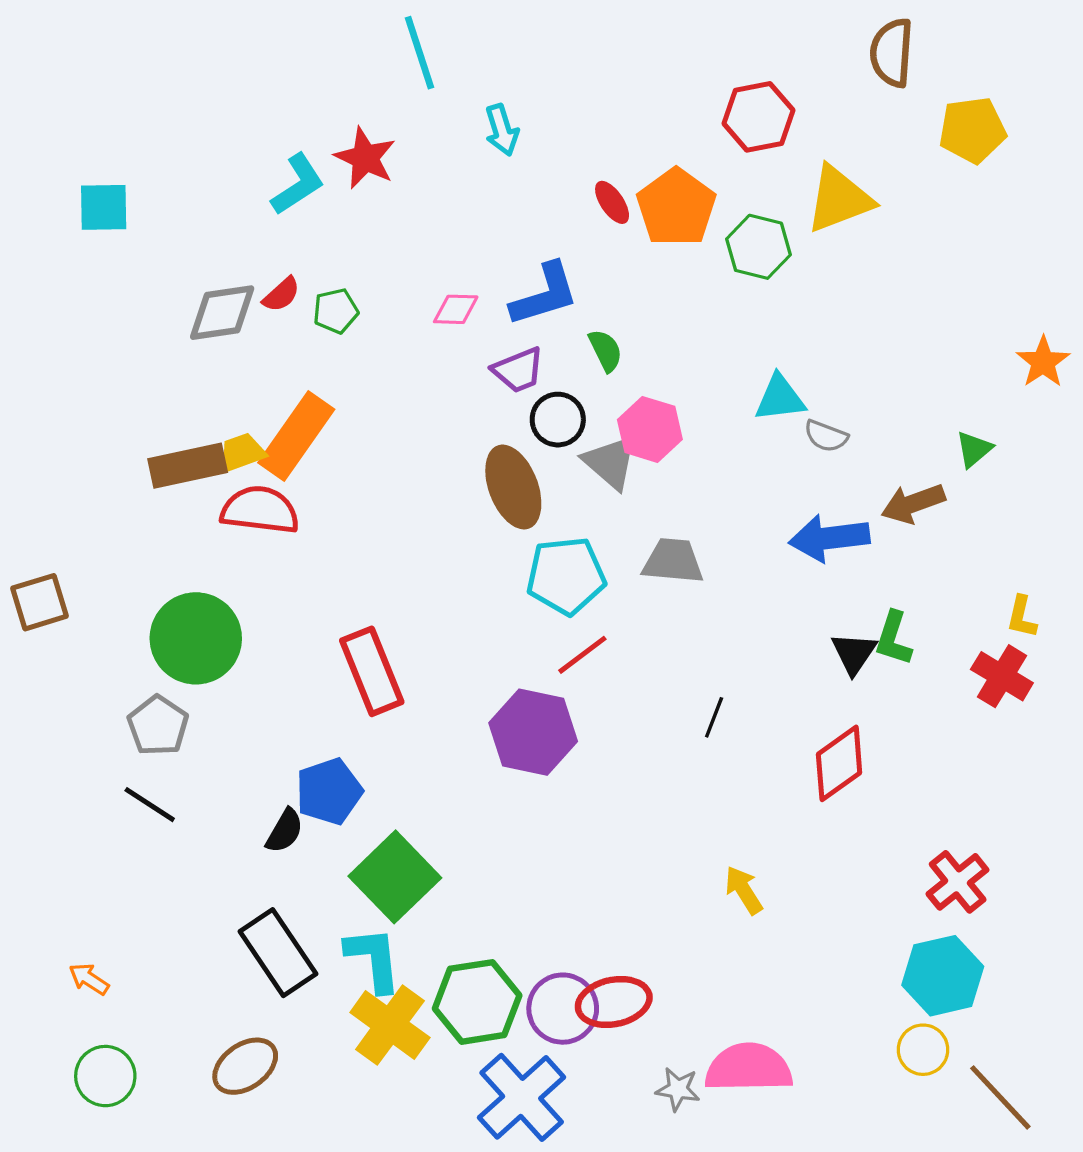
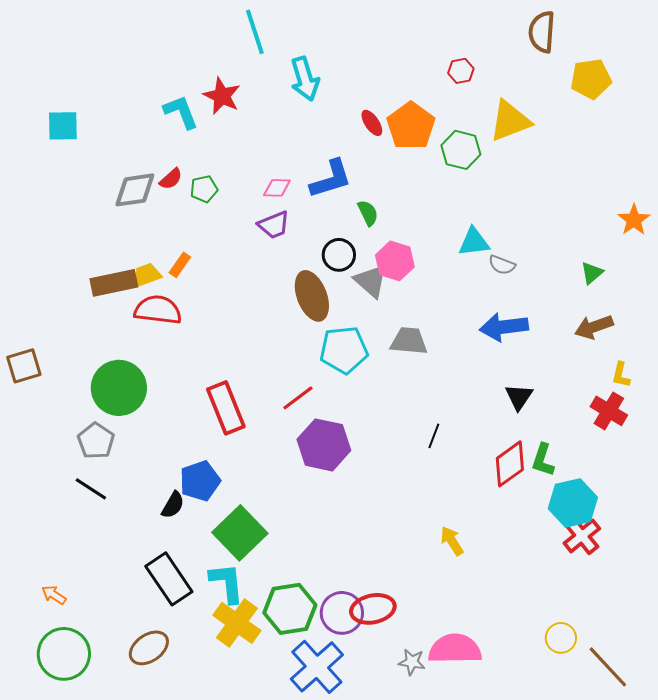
red hexagon: (758, 117) -> (461, 71), size x0.6
cyan arrow: (502, 130) -> (305, 79), size x1.4
cyan L-shape: (298, 184) -> (181, 112), turned -78
purple trapezoid: (518, 370) -> (274, 225), moved
orange rectangle: (296, 436) -> (180, 265), size x0.5
brown arrow: (913, 503) -> (594, 327), moved
green L-shape: (893, 638) -> (543, 460), moved
red line: (582, 655) -> (298, 398), moved
cyan hexagon: (943, 976) -> (573, 503), moved
green circle: (105, 1076) -> (64, 654), size x1.4

